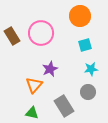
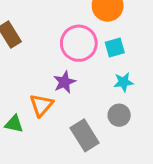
pink circle: (41, 33) -> (79, 43), moved
green triangle: (32, 113) -> (14, 124), moved

